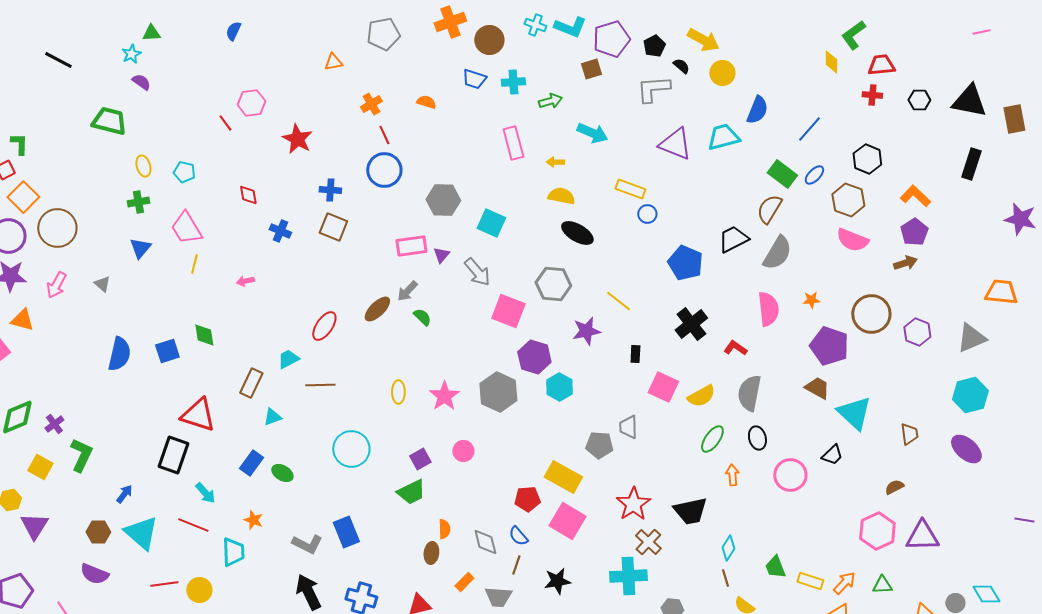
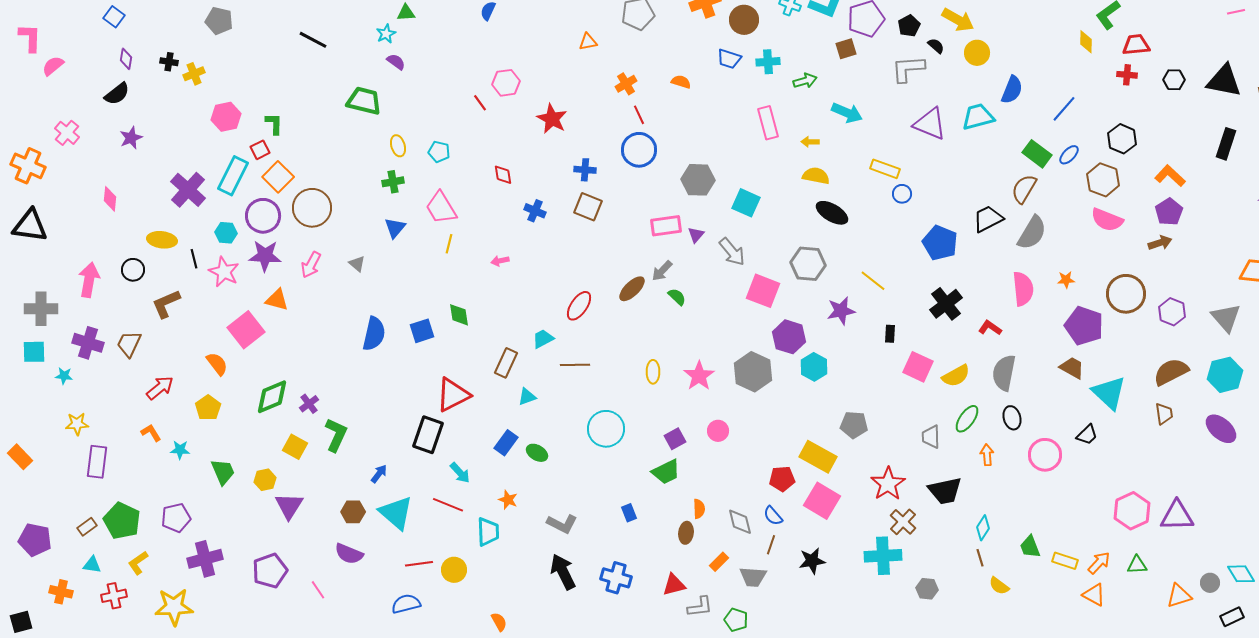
gray triangle: (971, 338) -> (1226, 318), turned -48
red triangle: (198, 415) -> (453, 395), turned -45
gray trapezoid: (628, 427) -> (931, 437), moved
brown semicircle: (894, 487) -> (1171, 372), moved, size x1.8
blue rectangle: (346, 532) -> (629, 513), moved, size x0.6

